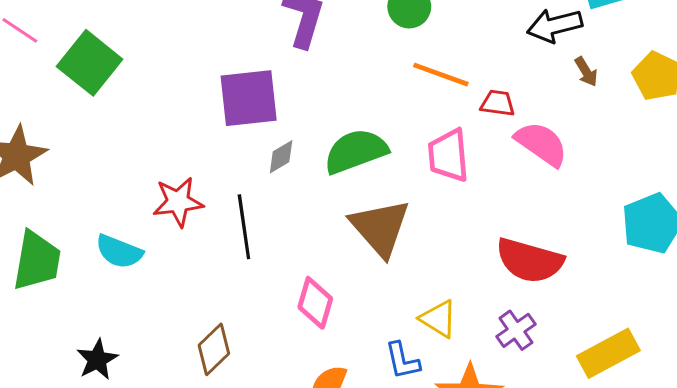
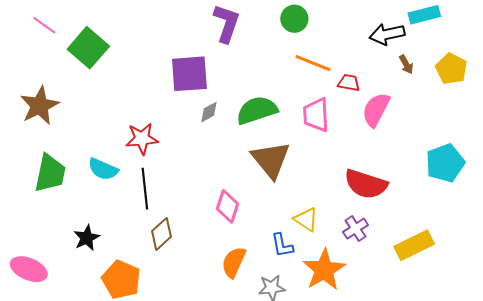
pink semicircle: (541, 144) -> (376, 110), turned -99
black line: (244, 227) -> (145, 189), moved

